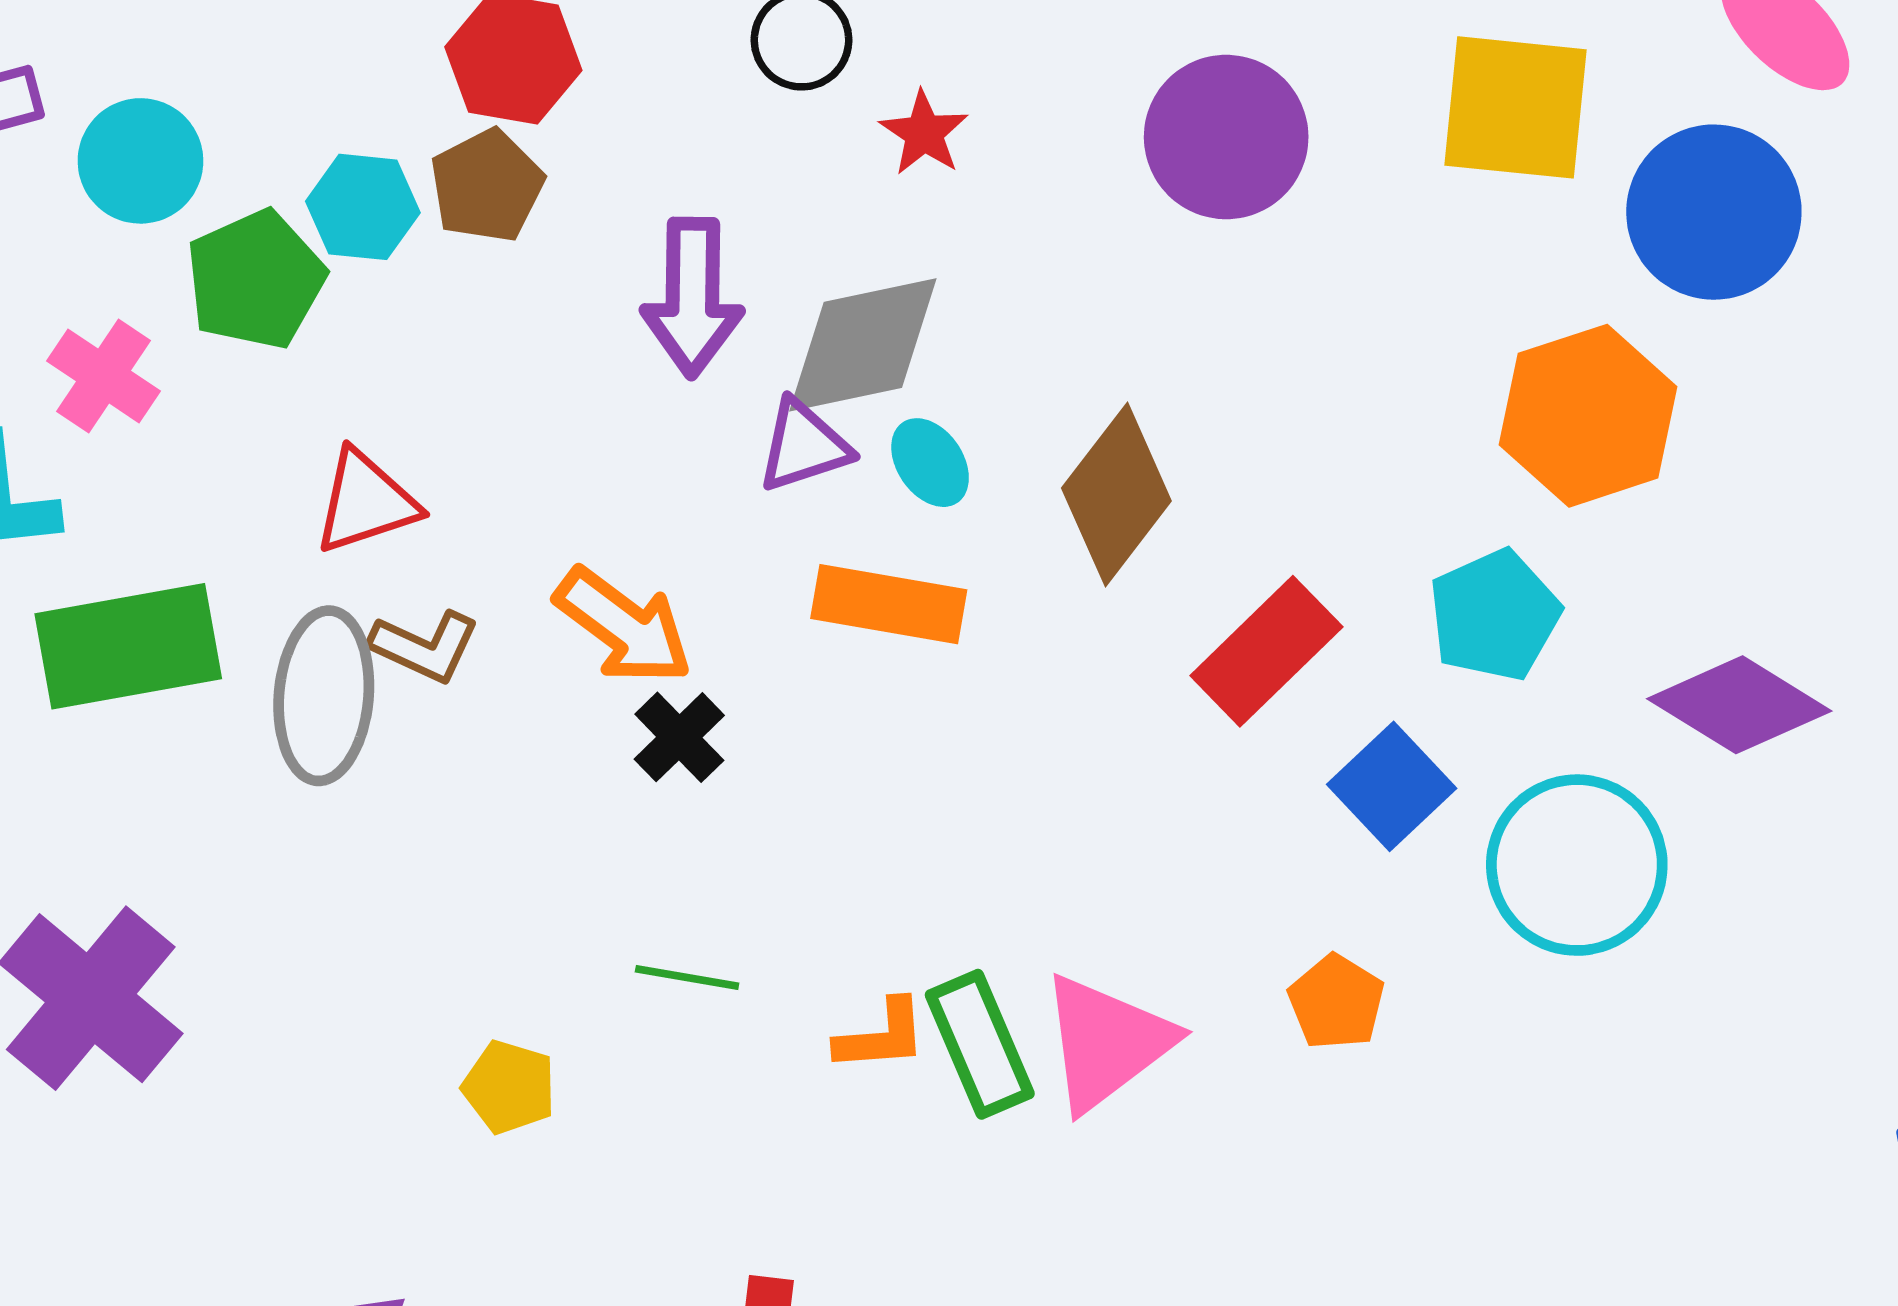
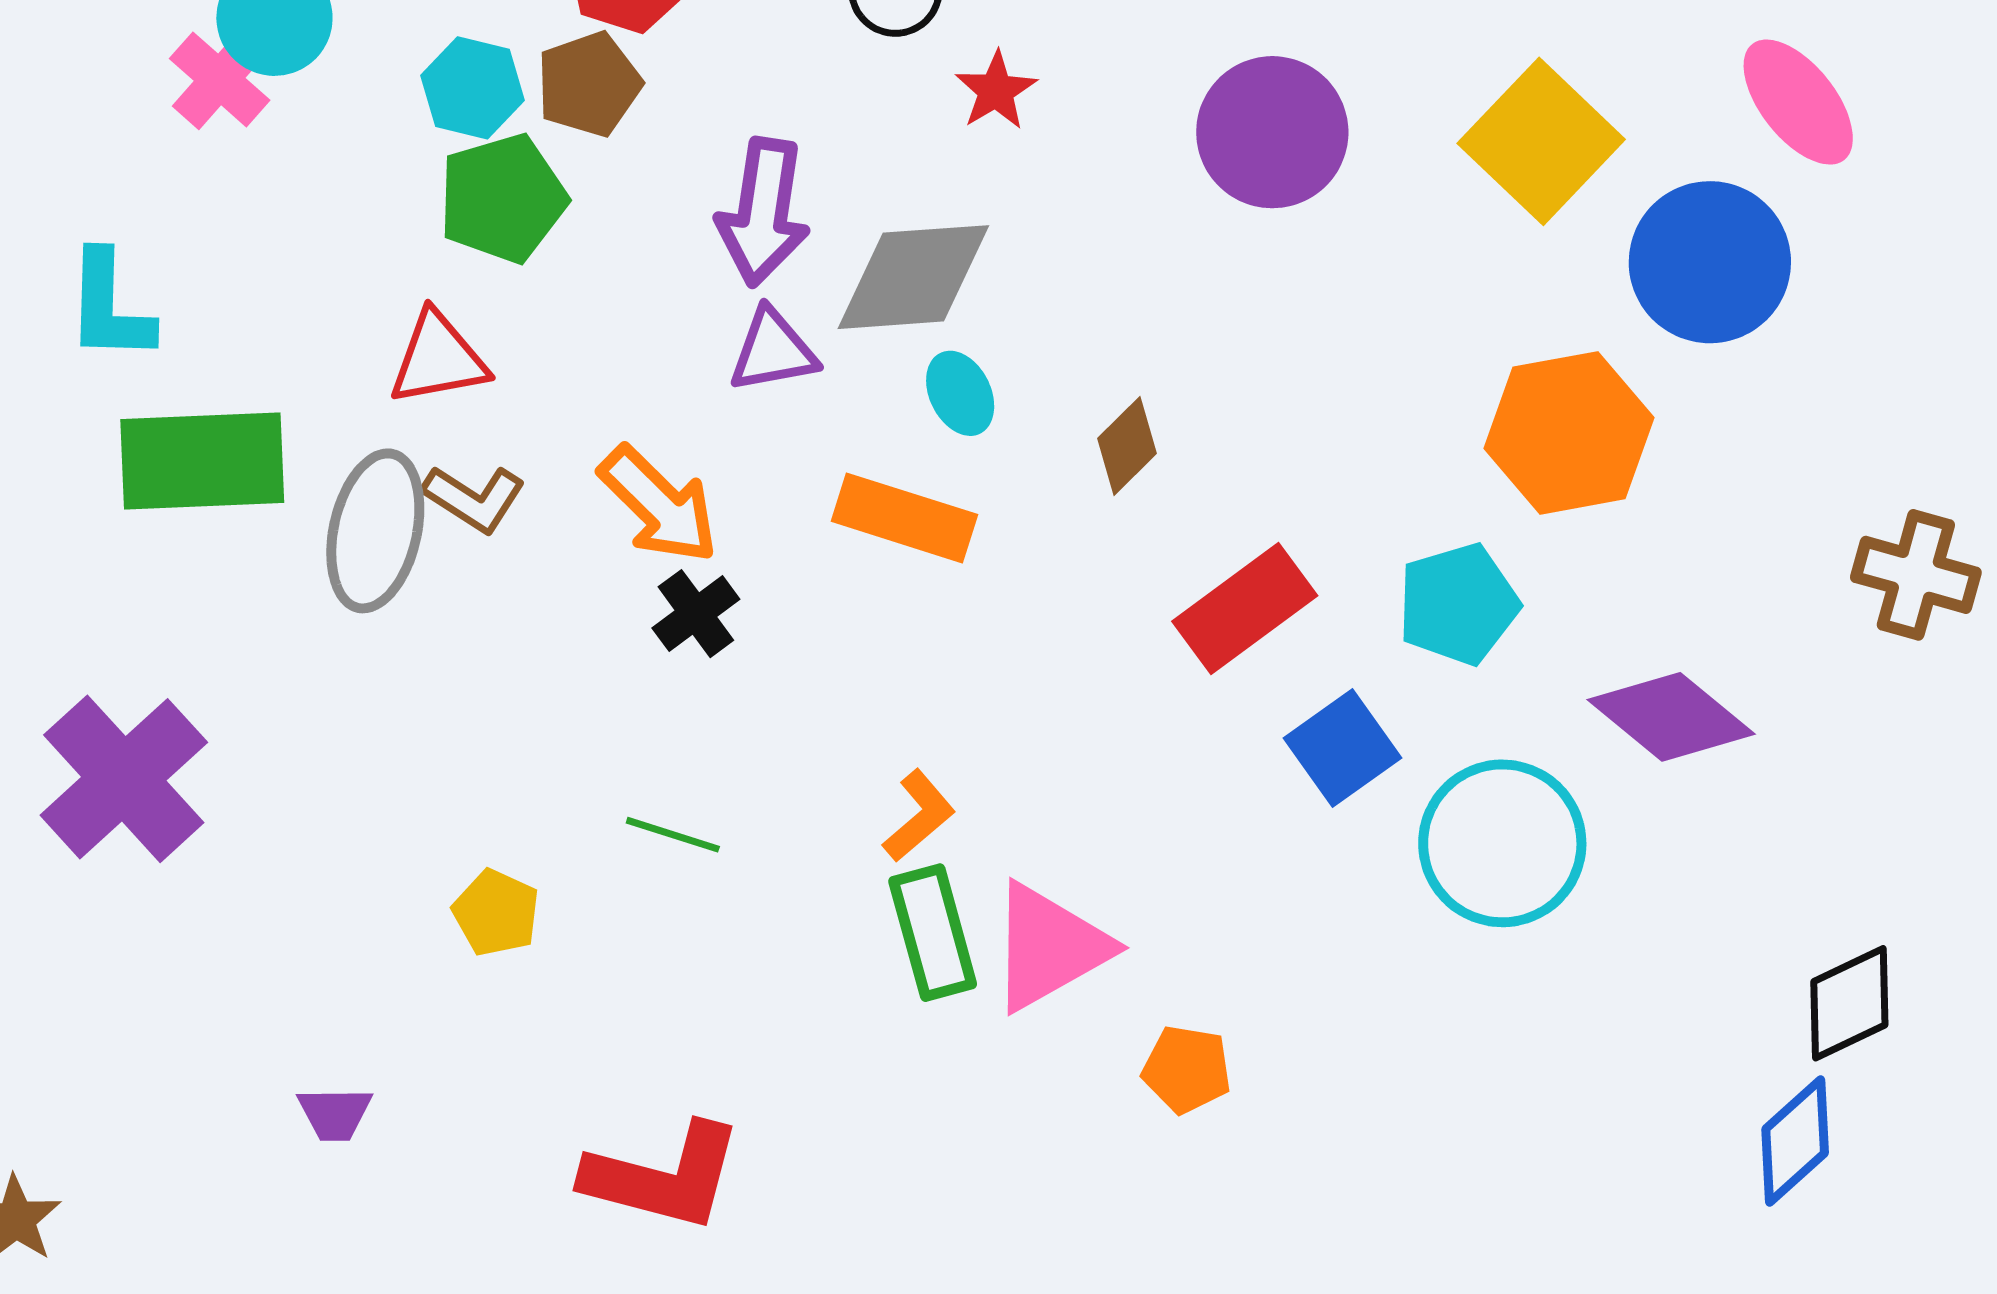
yellow square: (1515, 107) -> (1541, 141), turned 30
green pentagon: (256, 280) -> (503, 198), moved
pink cross: (104, 376) -> (220, 79), moved
purple triangle: (804, 446) -> (773, 351), moved
brown diamond: (1116, 494) -> (1127, 446), size x0.6
orange pentagon: (1336, 1002) -> (1187, 1069), moved, turned -30
orange L-shape: (881, 1036) -> (919, 816), moved, turned -44

